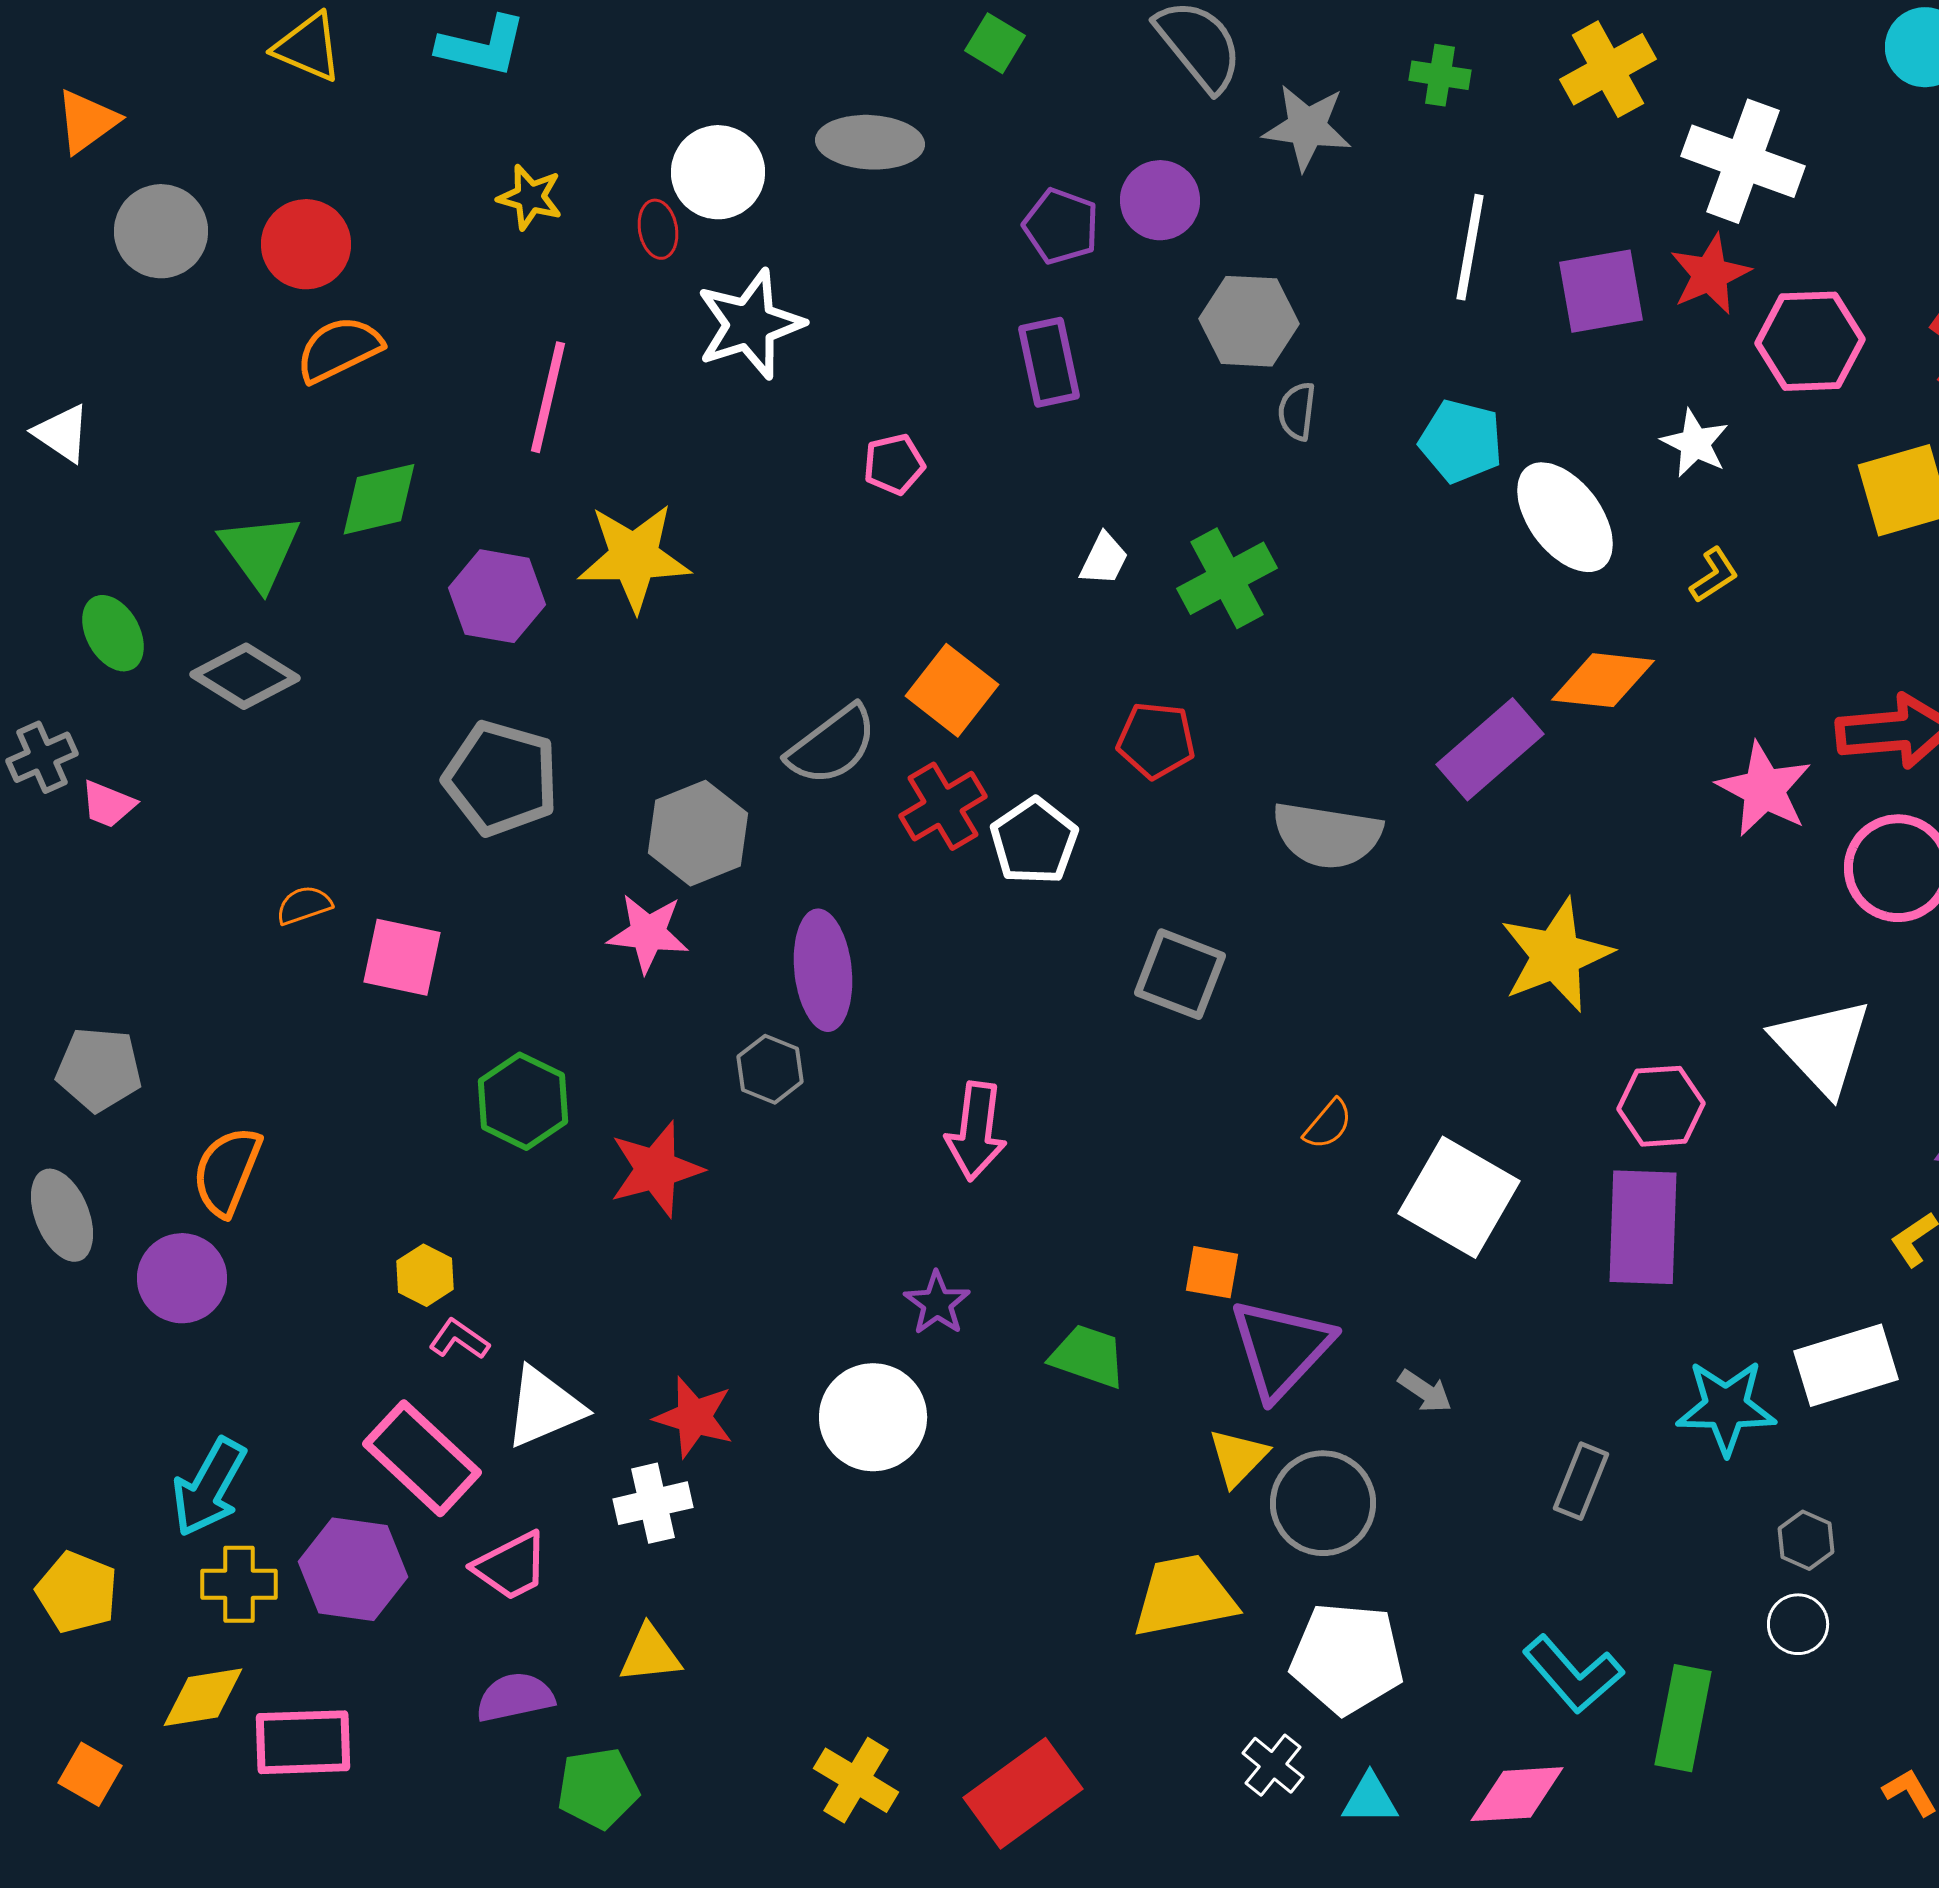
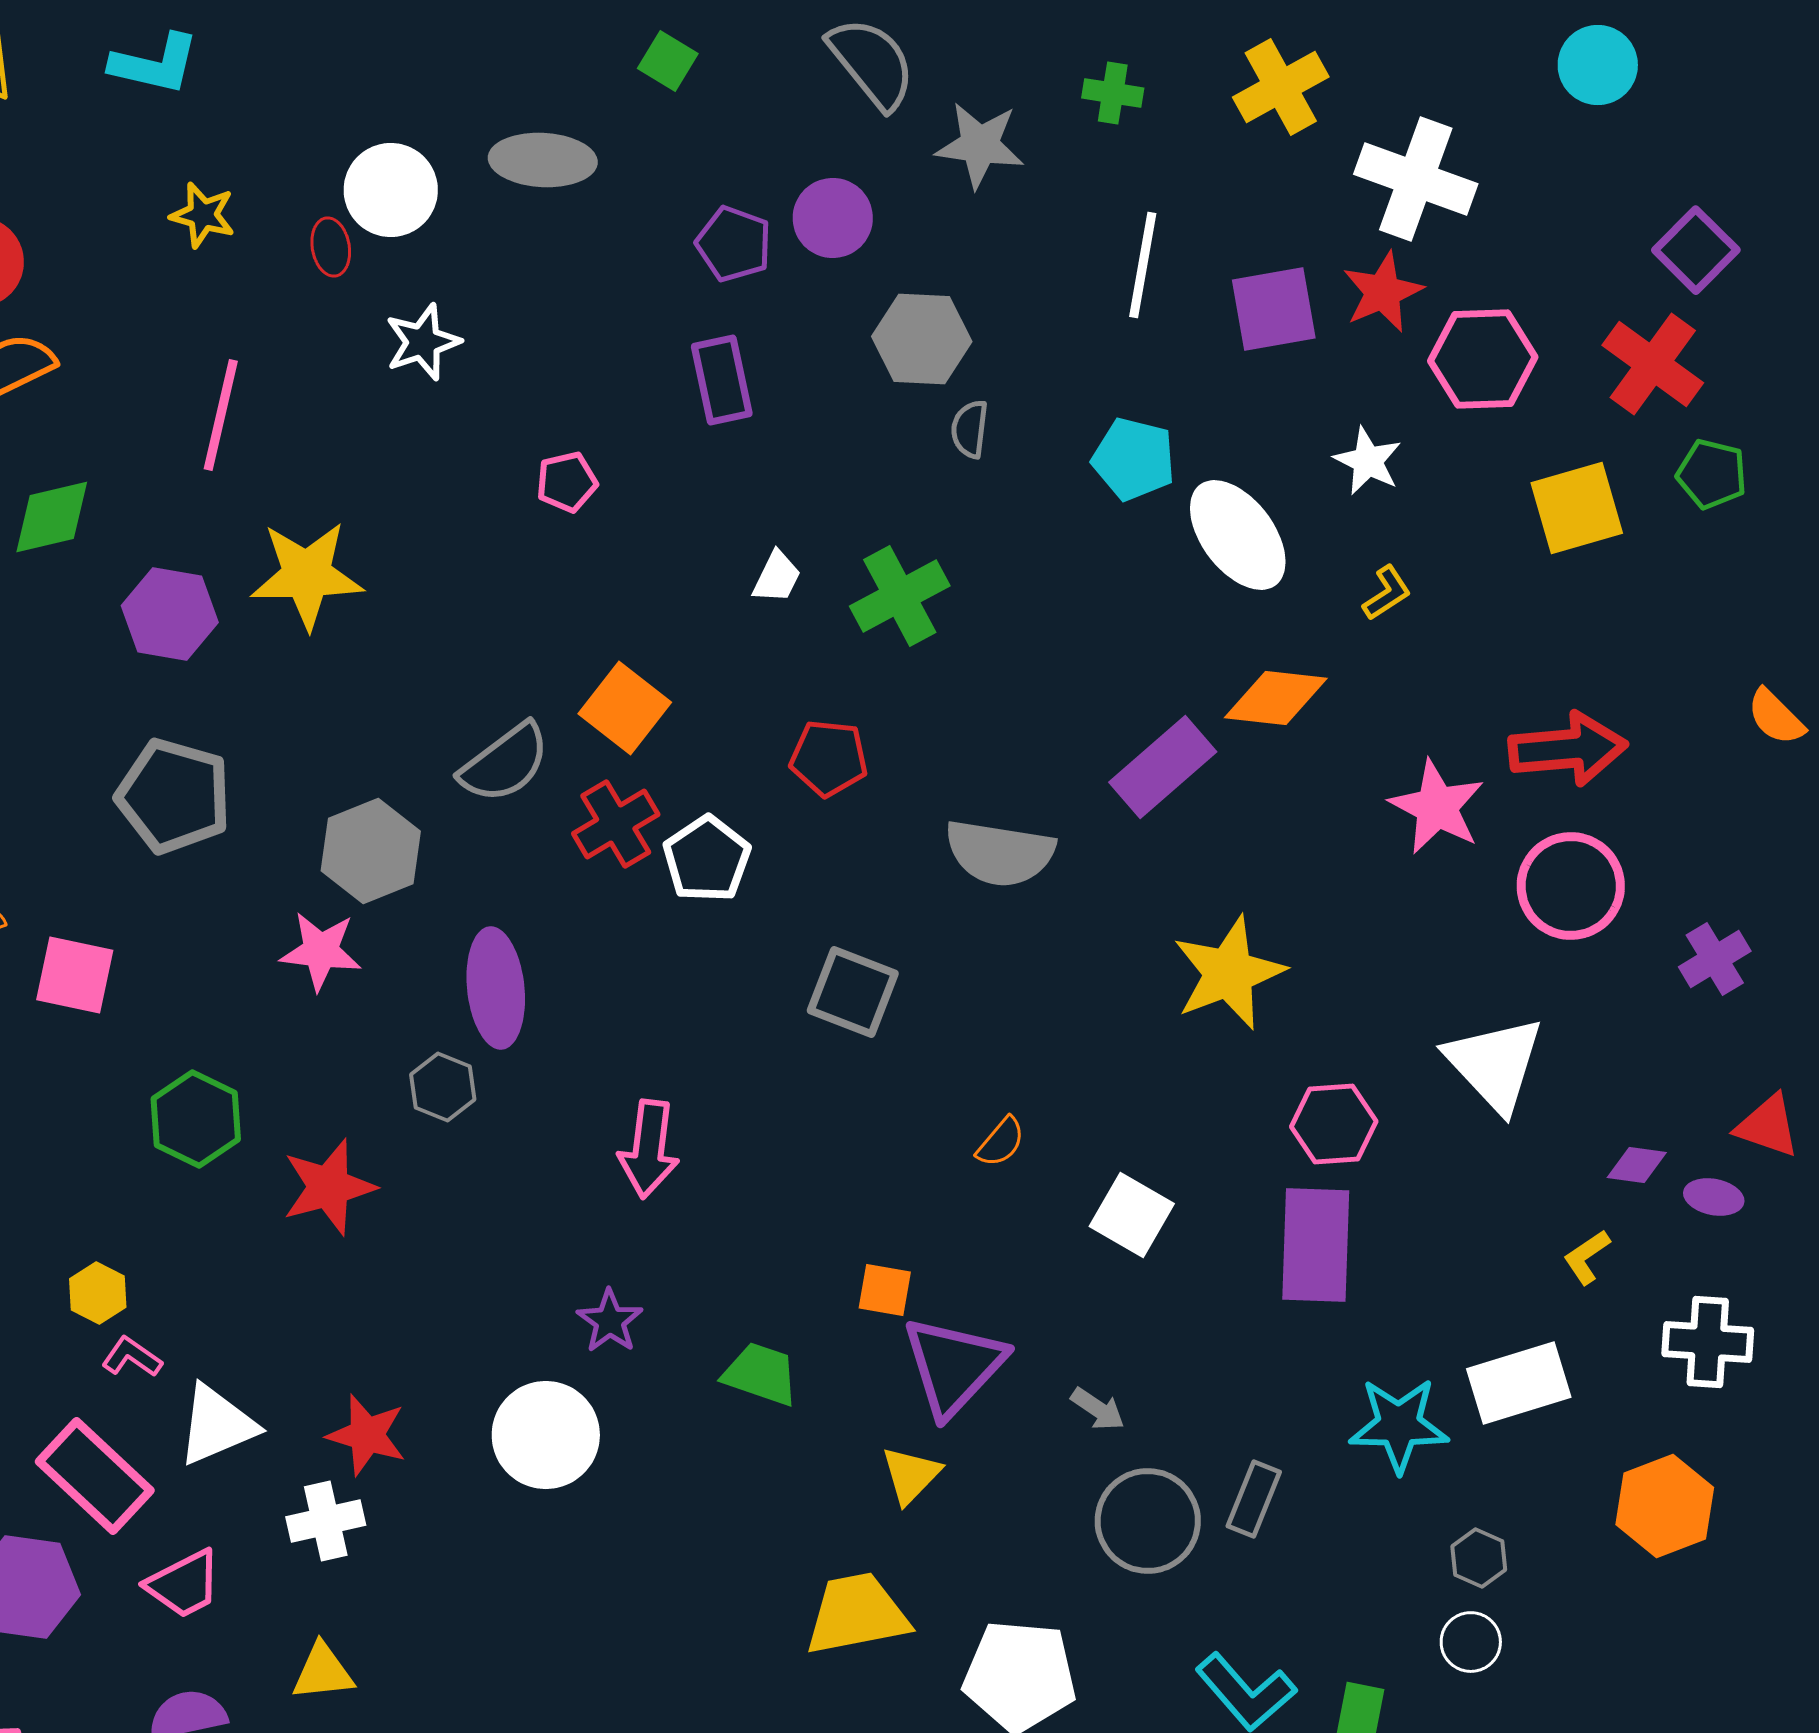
white star: (750, 324) -> (423, 342), size x0.7
white square: (1459, 1197) -> (1132, 1215), size x0.7
gray circle: (1323, 1503) -> (1148, 1521), moved

